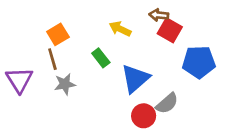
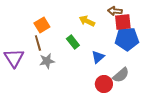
red square: (170, 30) -> (123, 22), turned -36
blue pentagon: (199, 62) -> (127, 39), moved
blue triangle: (135, 79) -> (98, 57), size x0.6

